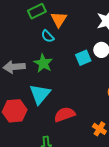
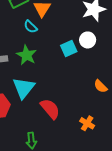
red semicircle: (65, 114) -> (50, 109), turned 70

